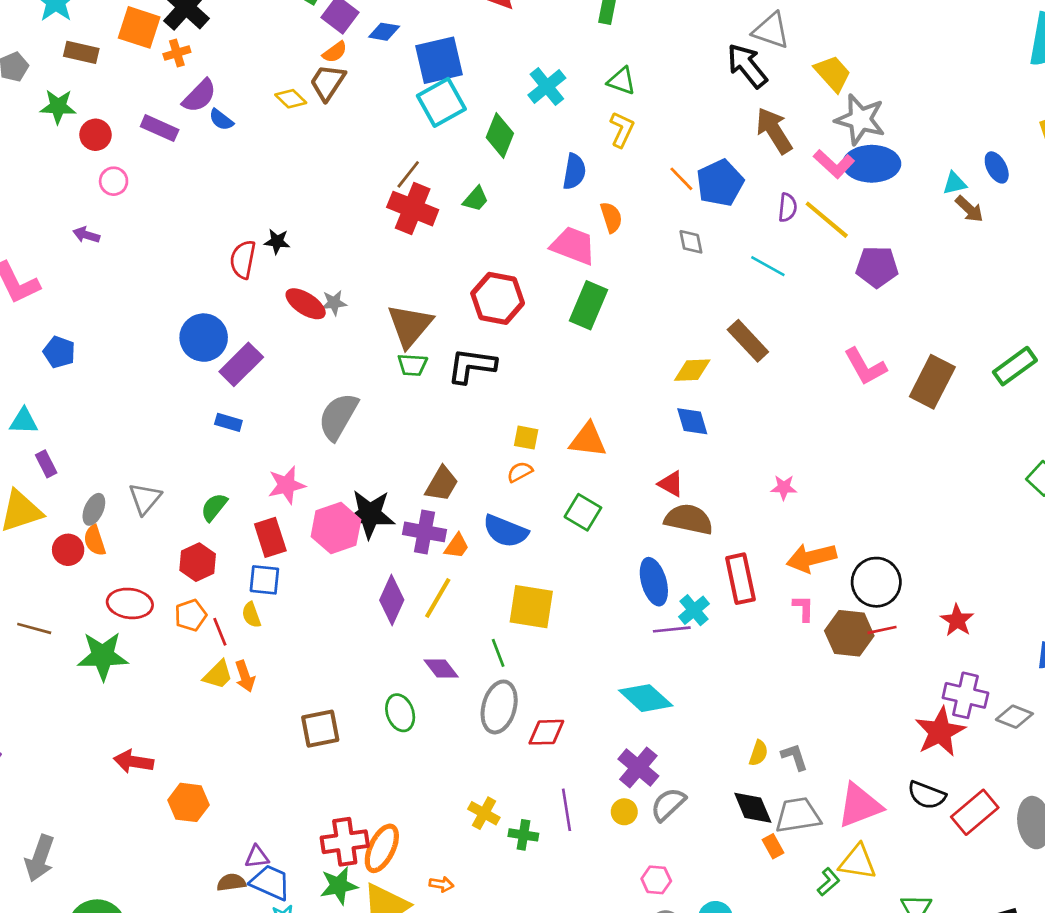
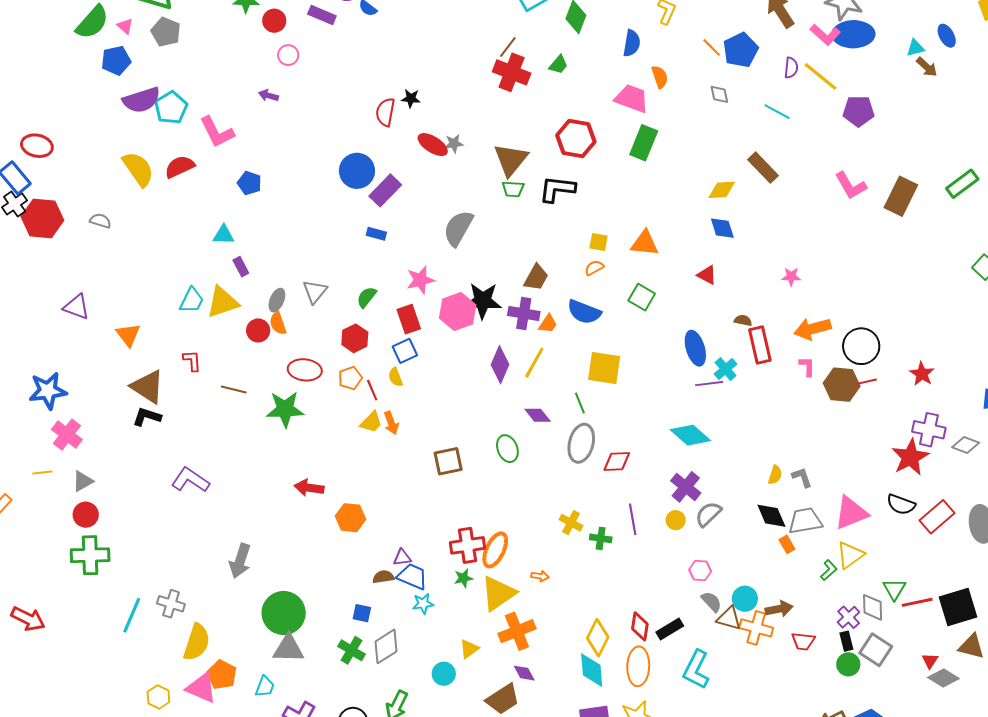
brown semicircle: (689, 519) -> (743, 320), moved, size x0.5
blue square: (264, 580) -> (405, 351), turned -30
yellow triangle: (858, 862) -> (850, 555), turned -44
green star: (339, 886) -> (464, 578), size x0.7

